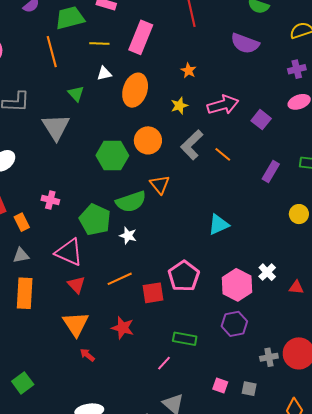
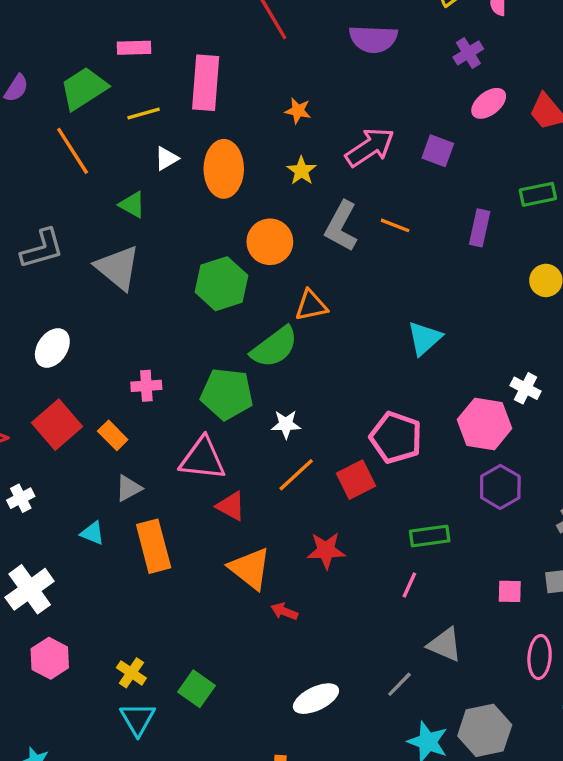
orange triangle: (160, 185) -> (311, 305), turned -45
white star: (128, 236) -> (286, 424), moved

